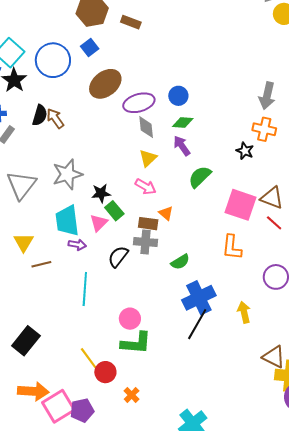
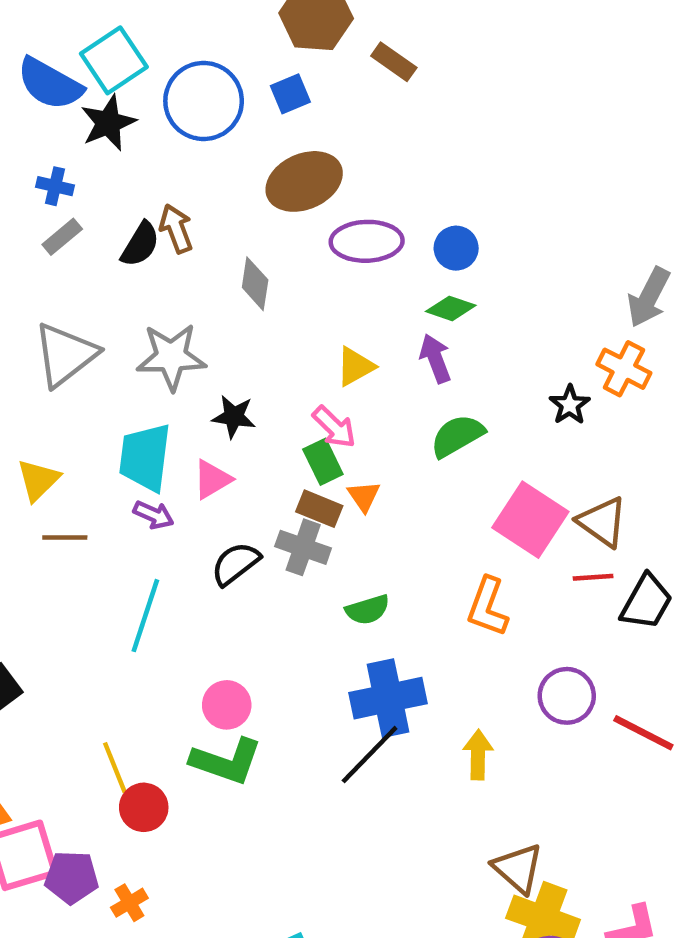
black semicircle: (40, 115) -> (140, 244), moved
gray diamond: (146, 127) -> (255, 284), moved
green rectangle: (114, 211) -> (323, 462), moved
red line: (274, 223) -> (593, 577), turned -60
orange cross: (132, 395) -> (129, 903), moved

